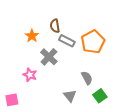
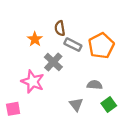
pink star: (30, 75) -> (33, 82), size x1.5
gray semicircle: (87, 78) -> (95, 85), turned -56

